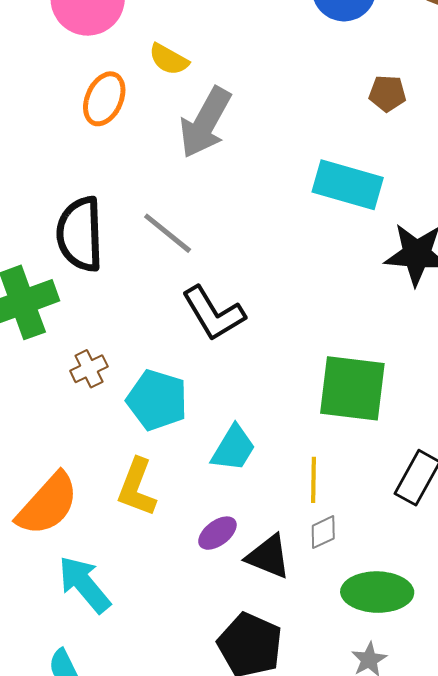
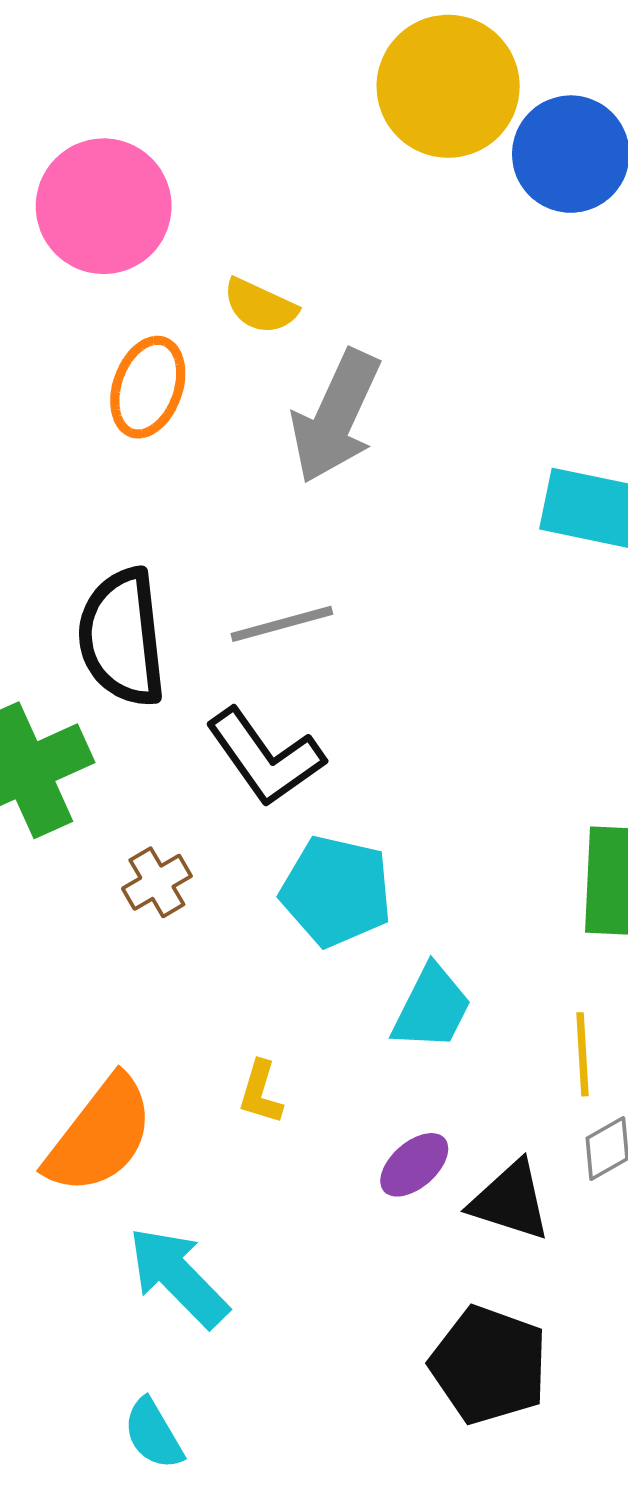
gray line: (168, 233) -> (282, 624), turned -50
black L-shape: (213, 313) -> (265, 757), moved
cyan pentagon: (157, 400) -> (336, 891), moved
yellow L-shape: (137, 487) -> (261, 1092), size x0.6

